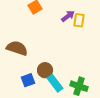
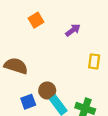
yellow rectangle: (79, 20) -> (94, 61), moved

